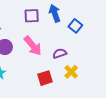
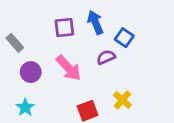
purple semicircle: (60, 53) -> (106, 57), moved

